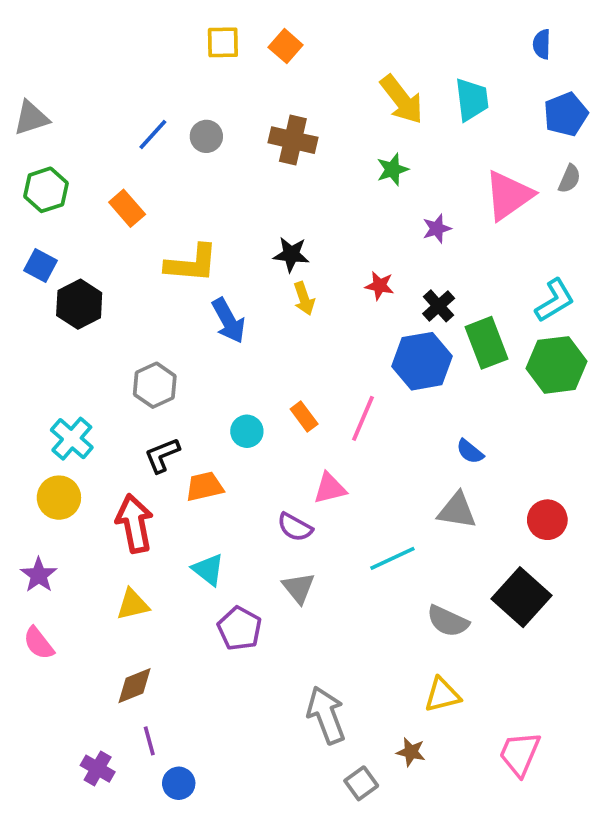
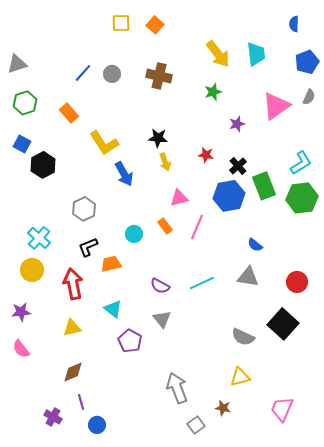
yellow L-shape: (192, 264) -> (104, 143), turned 52
pink triangle: (330, 488) -> (179, 198), moved
cyan line: (392, 558) -> (202, 283), moved
purple star: (39, 575) -> (21, 312), turned 30

